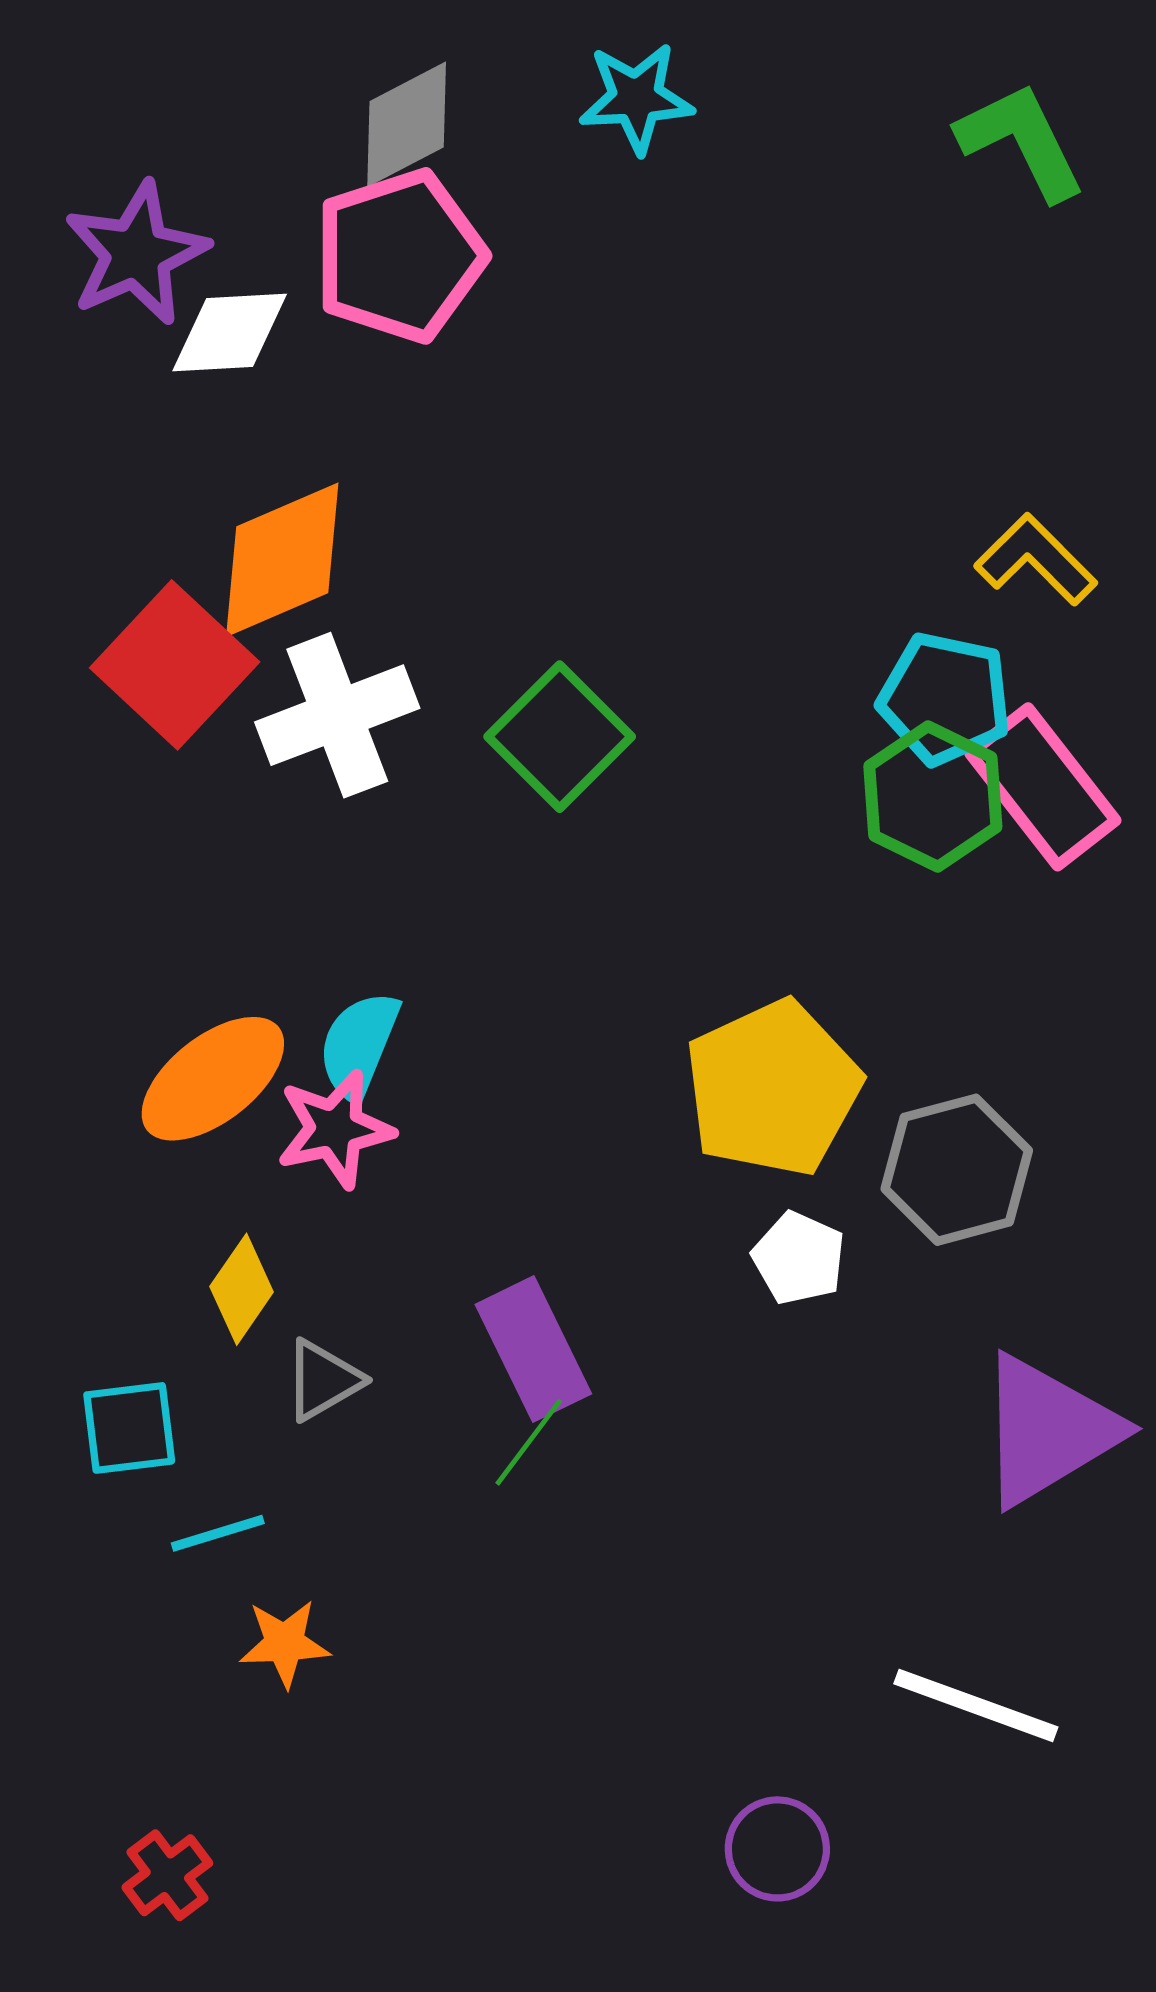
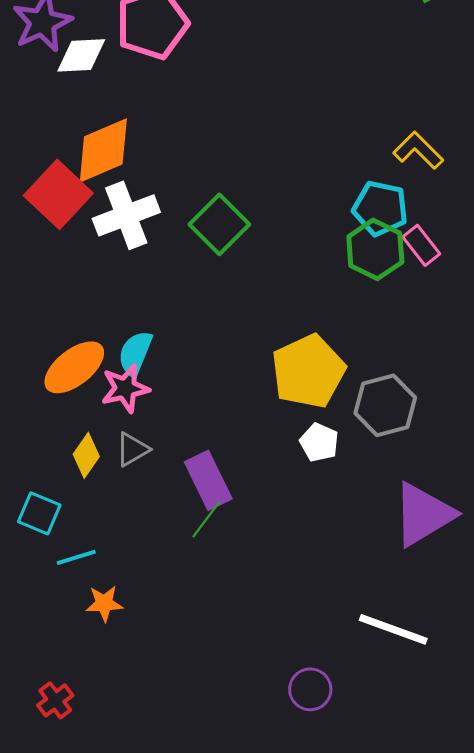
pink rectangle: (1043, 787) -> (421, 245), size x0.6
gray triangle: (323, 1380) -> (132, 449), moved
cyan square: (129, 1428) -> (39, 513), turned 30

